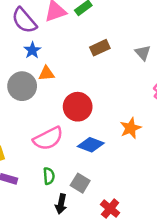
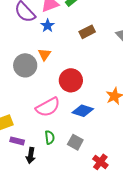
blue star: (32, 50) -> (48, 26), moved
orange triangle: (46, 74) -> (44, 54), turned -48
black arrow: (61, 204) -> (31, 155), moved

